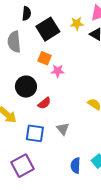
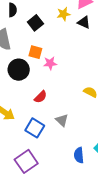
black square: (48, 29) -> (35, 23), size x0.7
black circle: (26, 87) -> (19, 70), moved
blue square: (35, 133) -> (35, 128), turned 30

